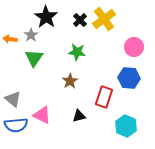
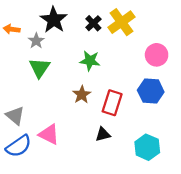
orange arrow: (10, 39) -> (12, 29), moved
red rectangle: (104, 97) -> (112, 103), moved
black triangle: (79, 116) -> (103, 134), moved
blue semicircle: (16, 125) -> (19, 146), turned -30

